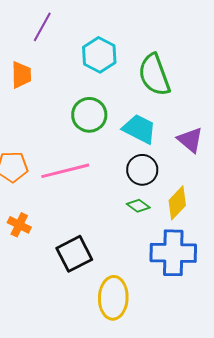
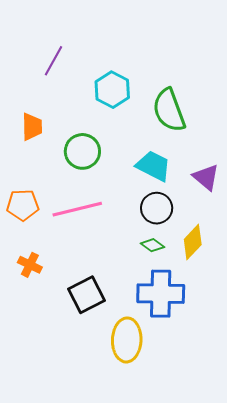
orange trapezoid: (21, 75) -> (32, 127), moved
green circle: (89, 115) -> (82, 151), moved
blue cross: (173, 253) -> (161, 294), moved

